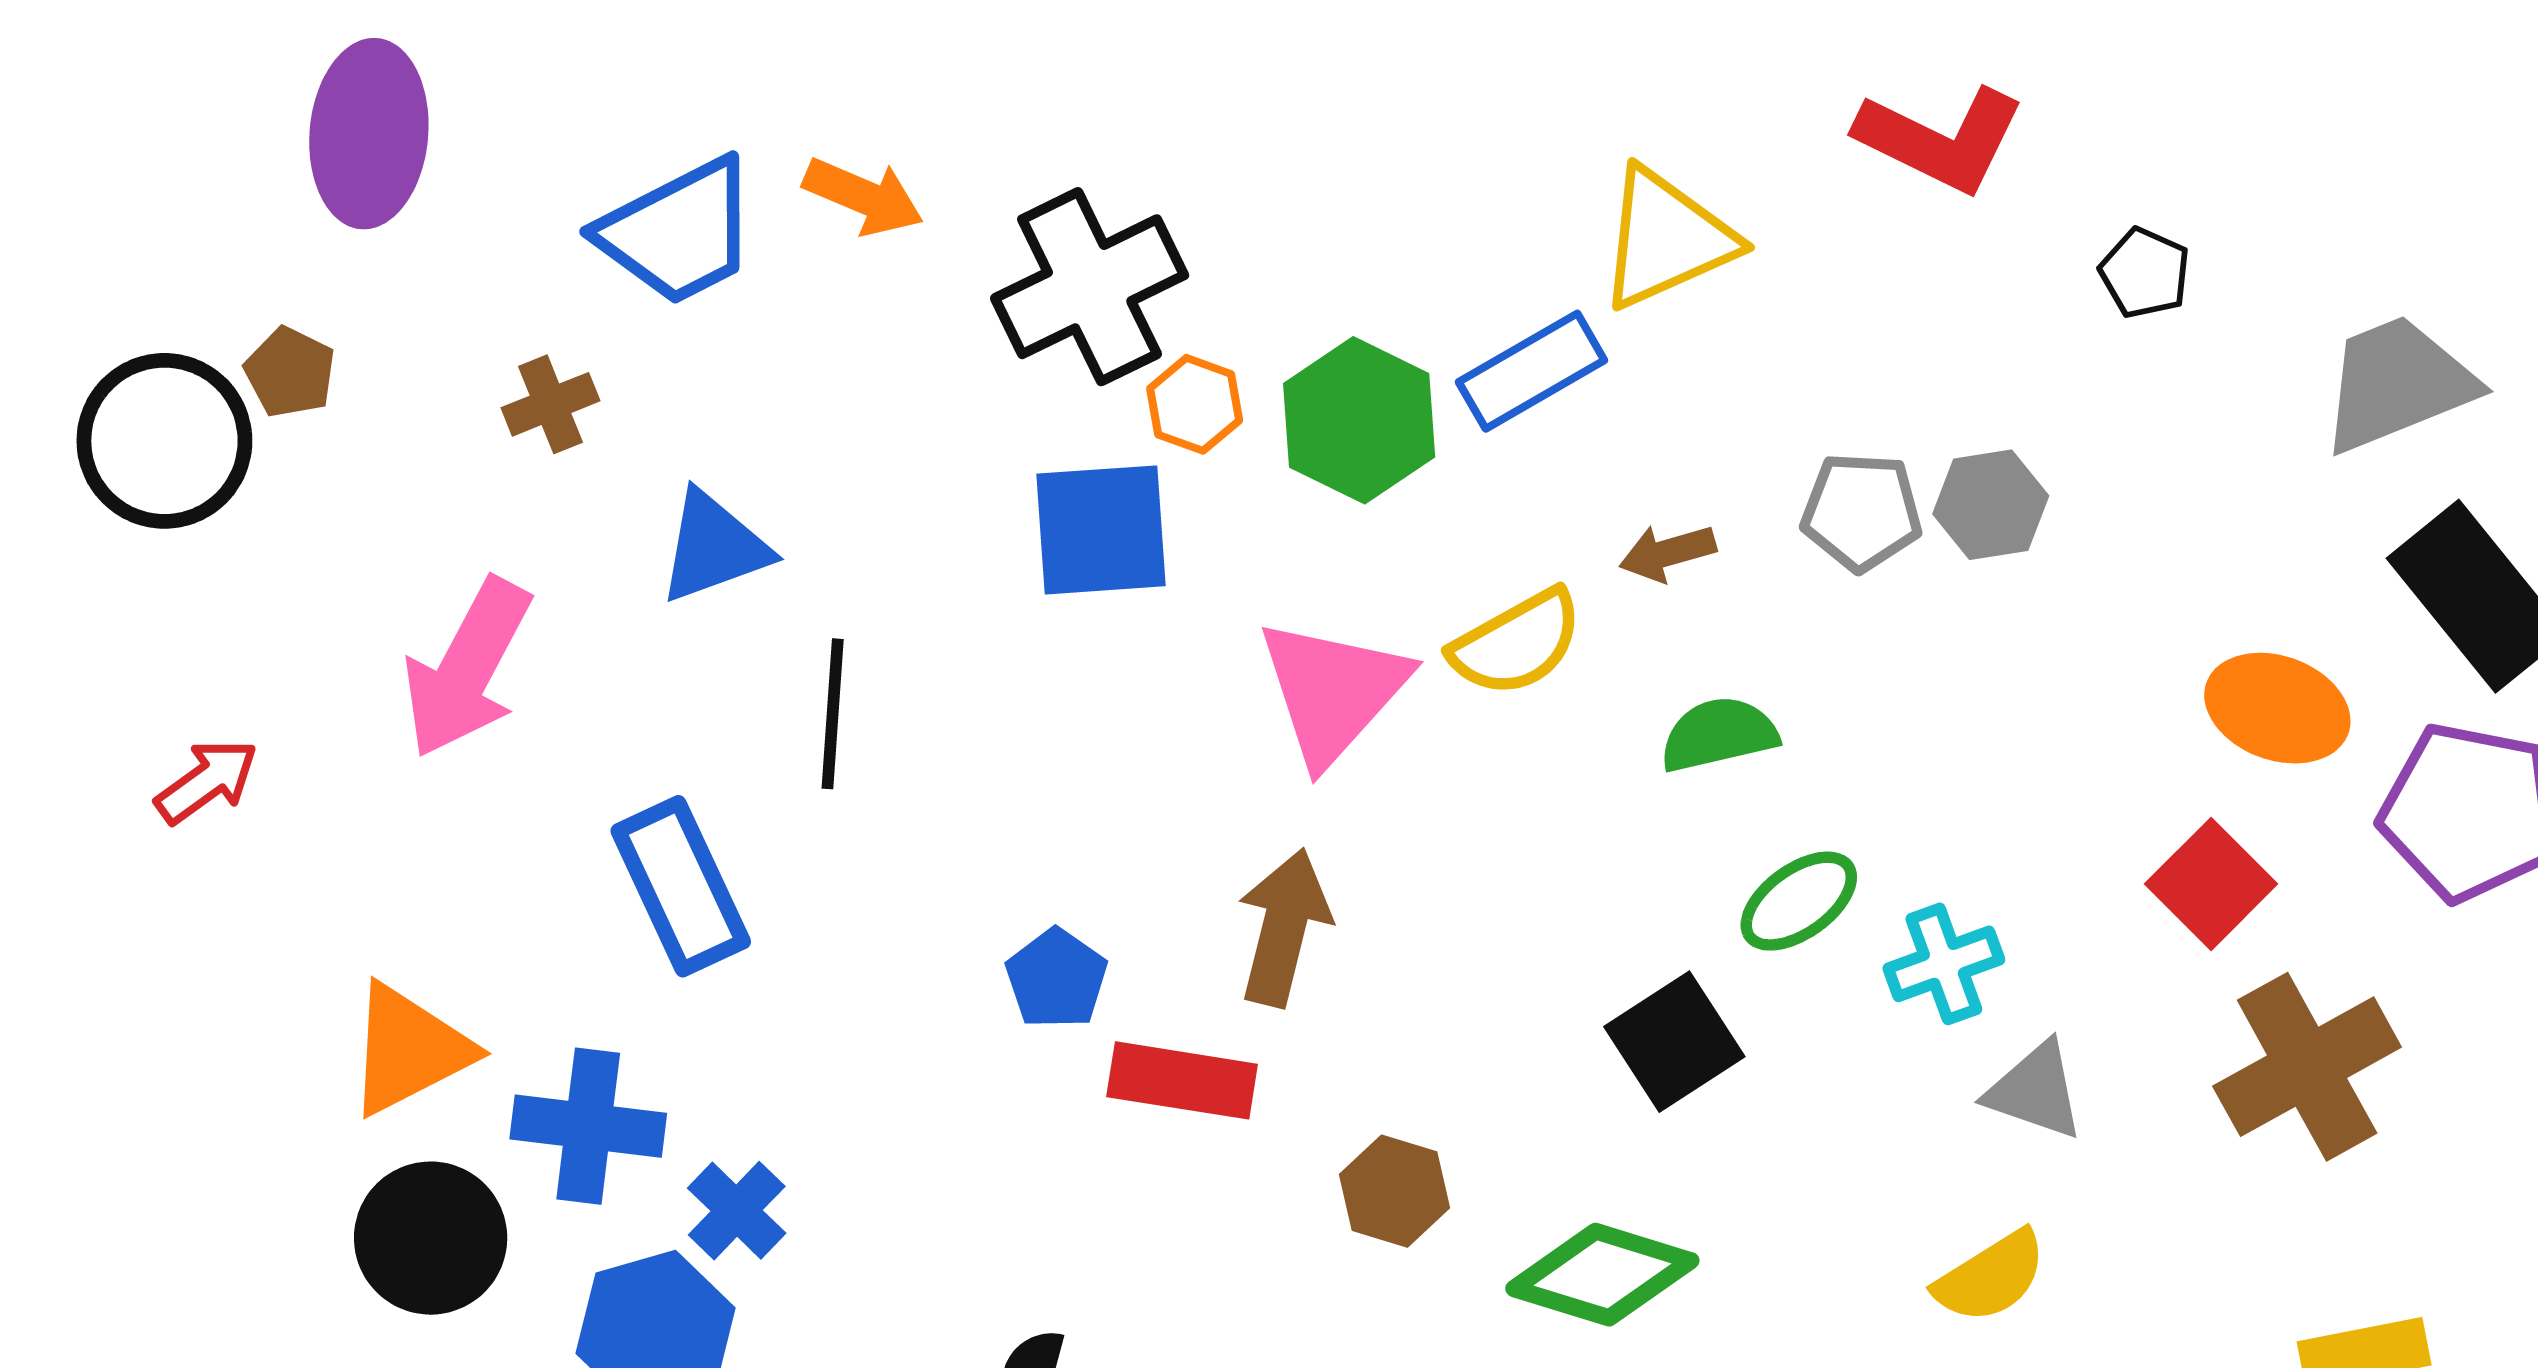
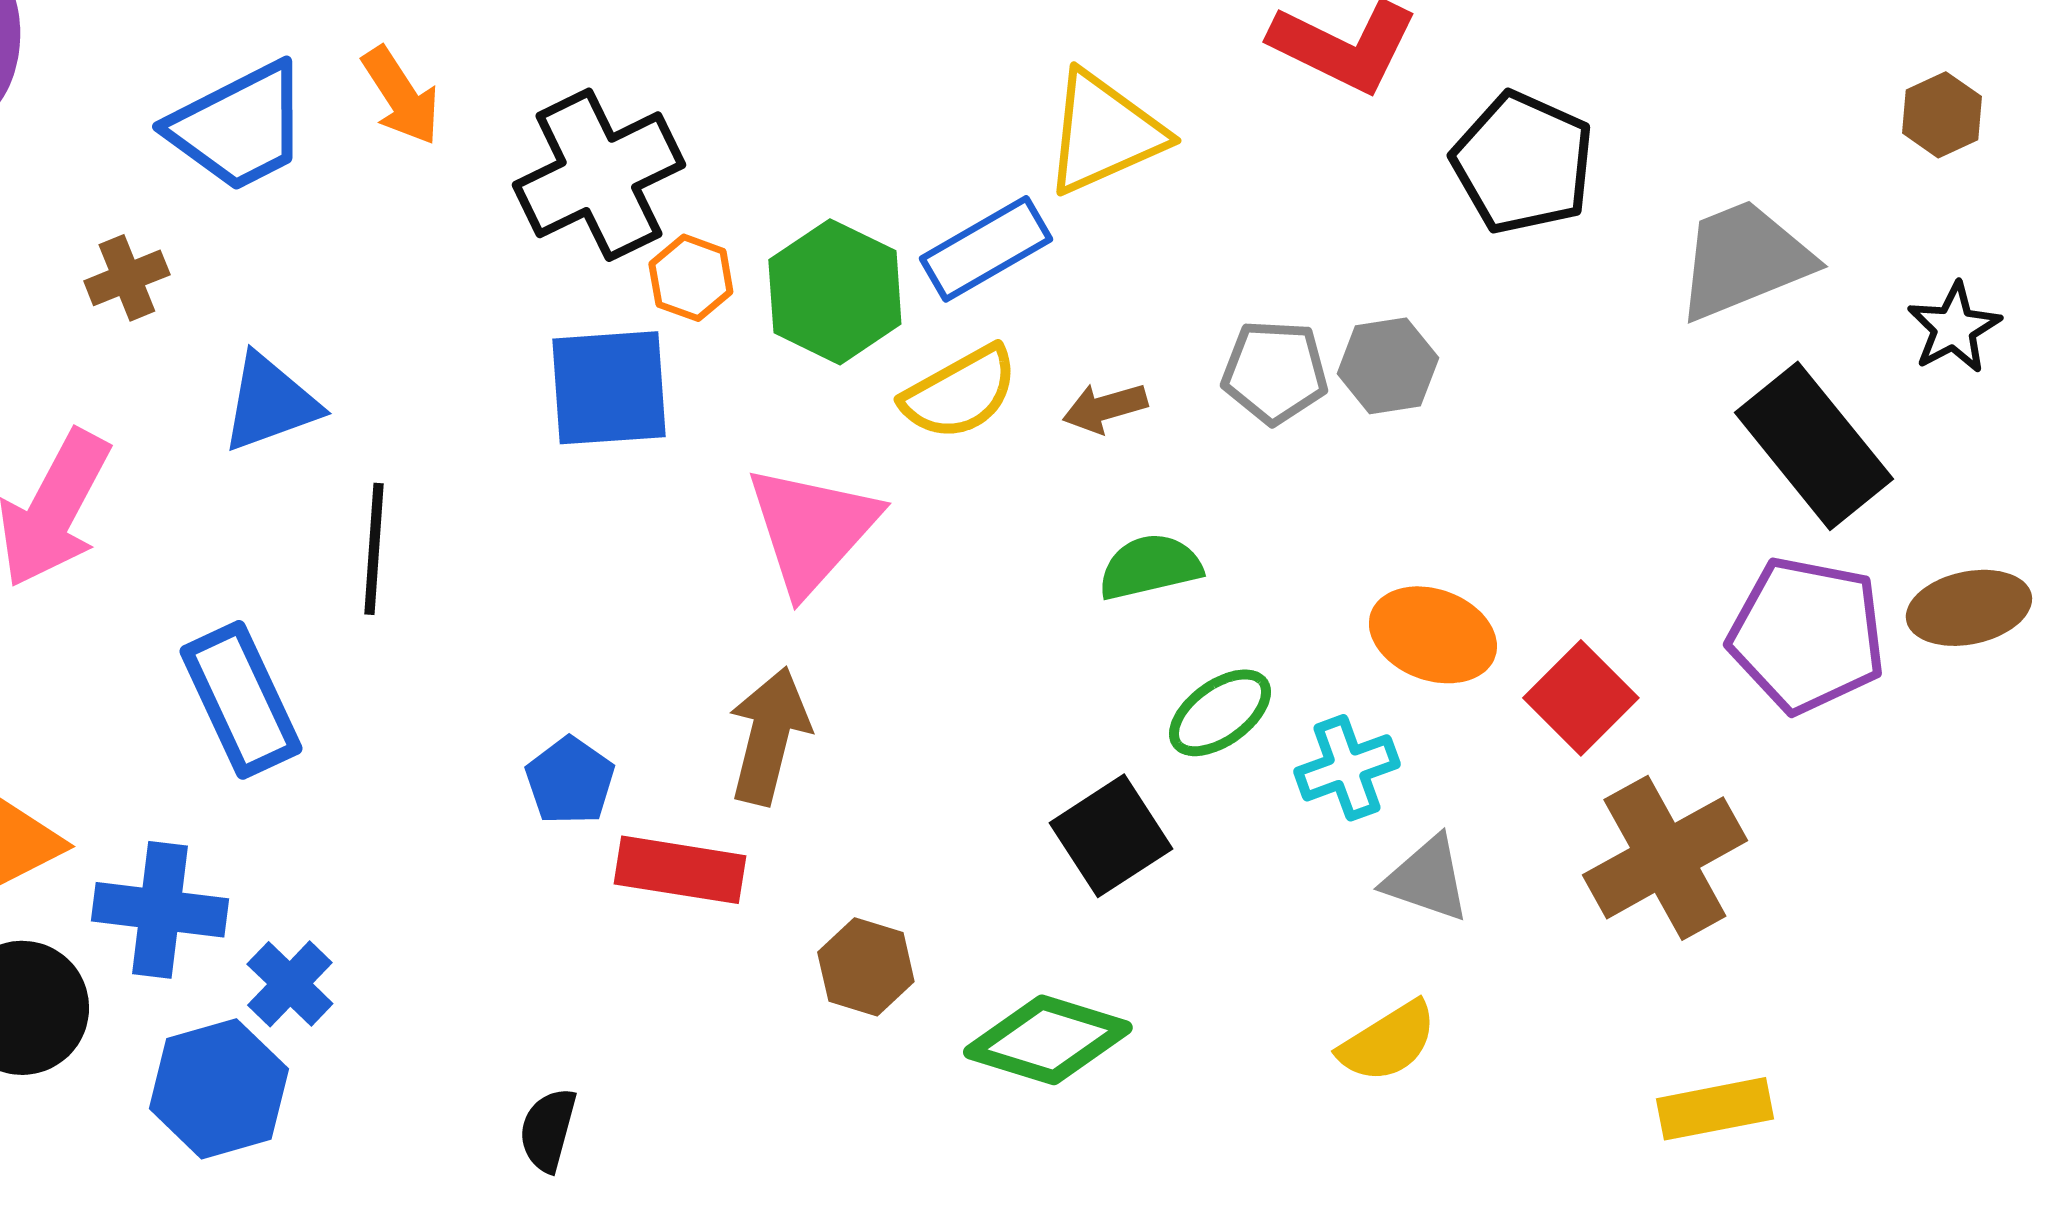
orange arrow: (863, 196) -> (401, 96), turned 34
black pentagon: (2145, 273) -> (1523, 163), size x1.8
yellow semicircle: (1517, 643) -> (960, 393), moved
orange ellipse: (2277, 708) -> (1433, 635), moved

